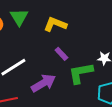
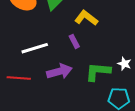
purple rectangle: (61, 54) -> (74, 41), moved

